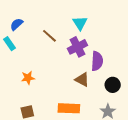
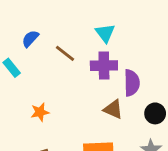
blue semicircle: (17, 24) -> (30, 39), moved
purple cross: (77, 47) -> (104, 66), turned 30

